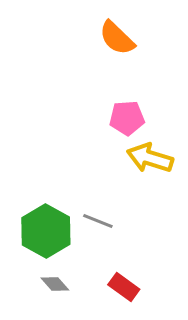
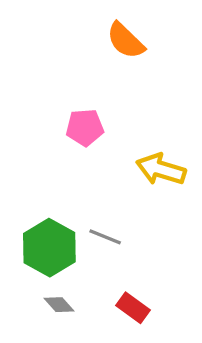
pink pentagon: (127, 118) -> (85, 128), moved

